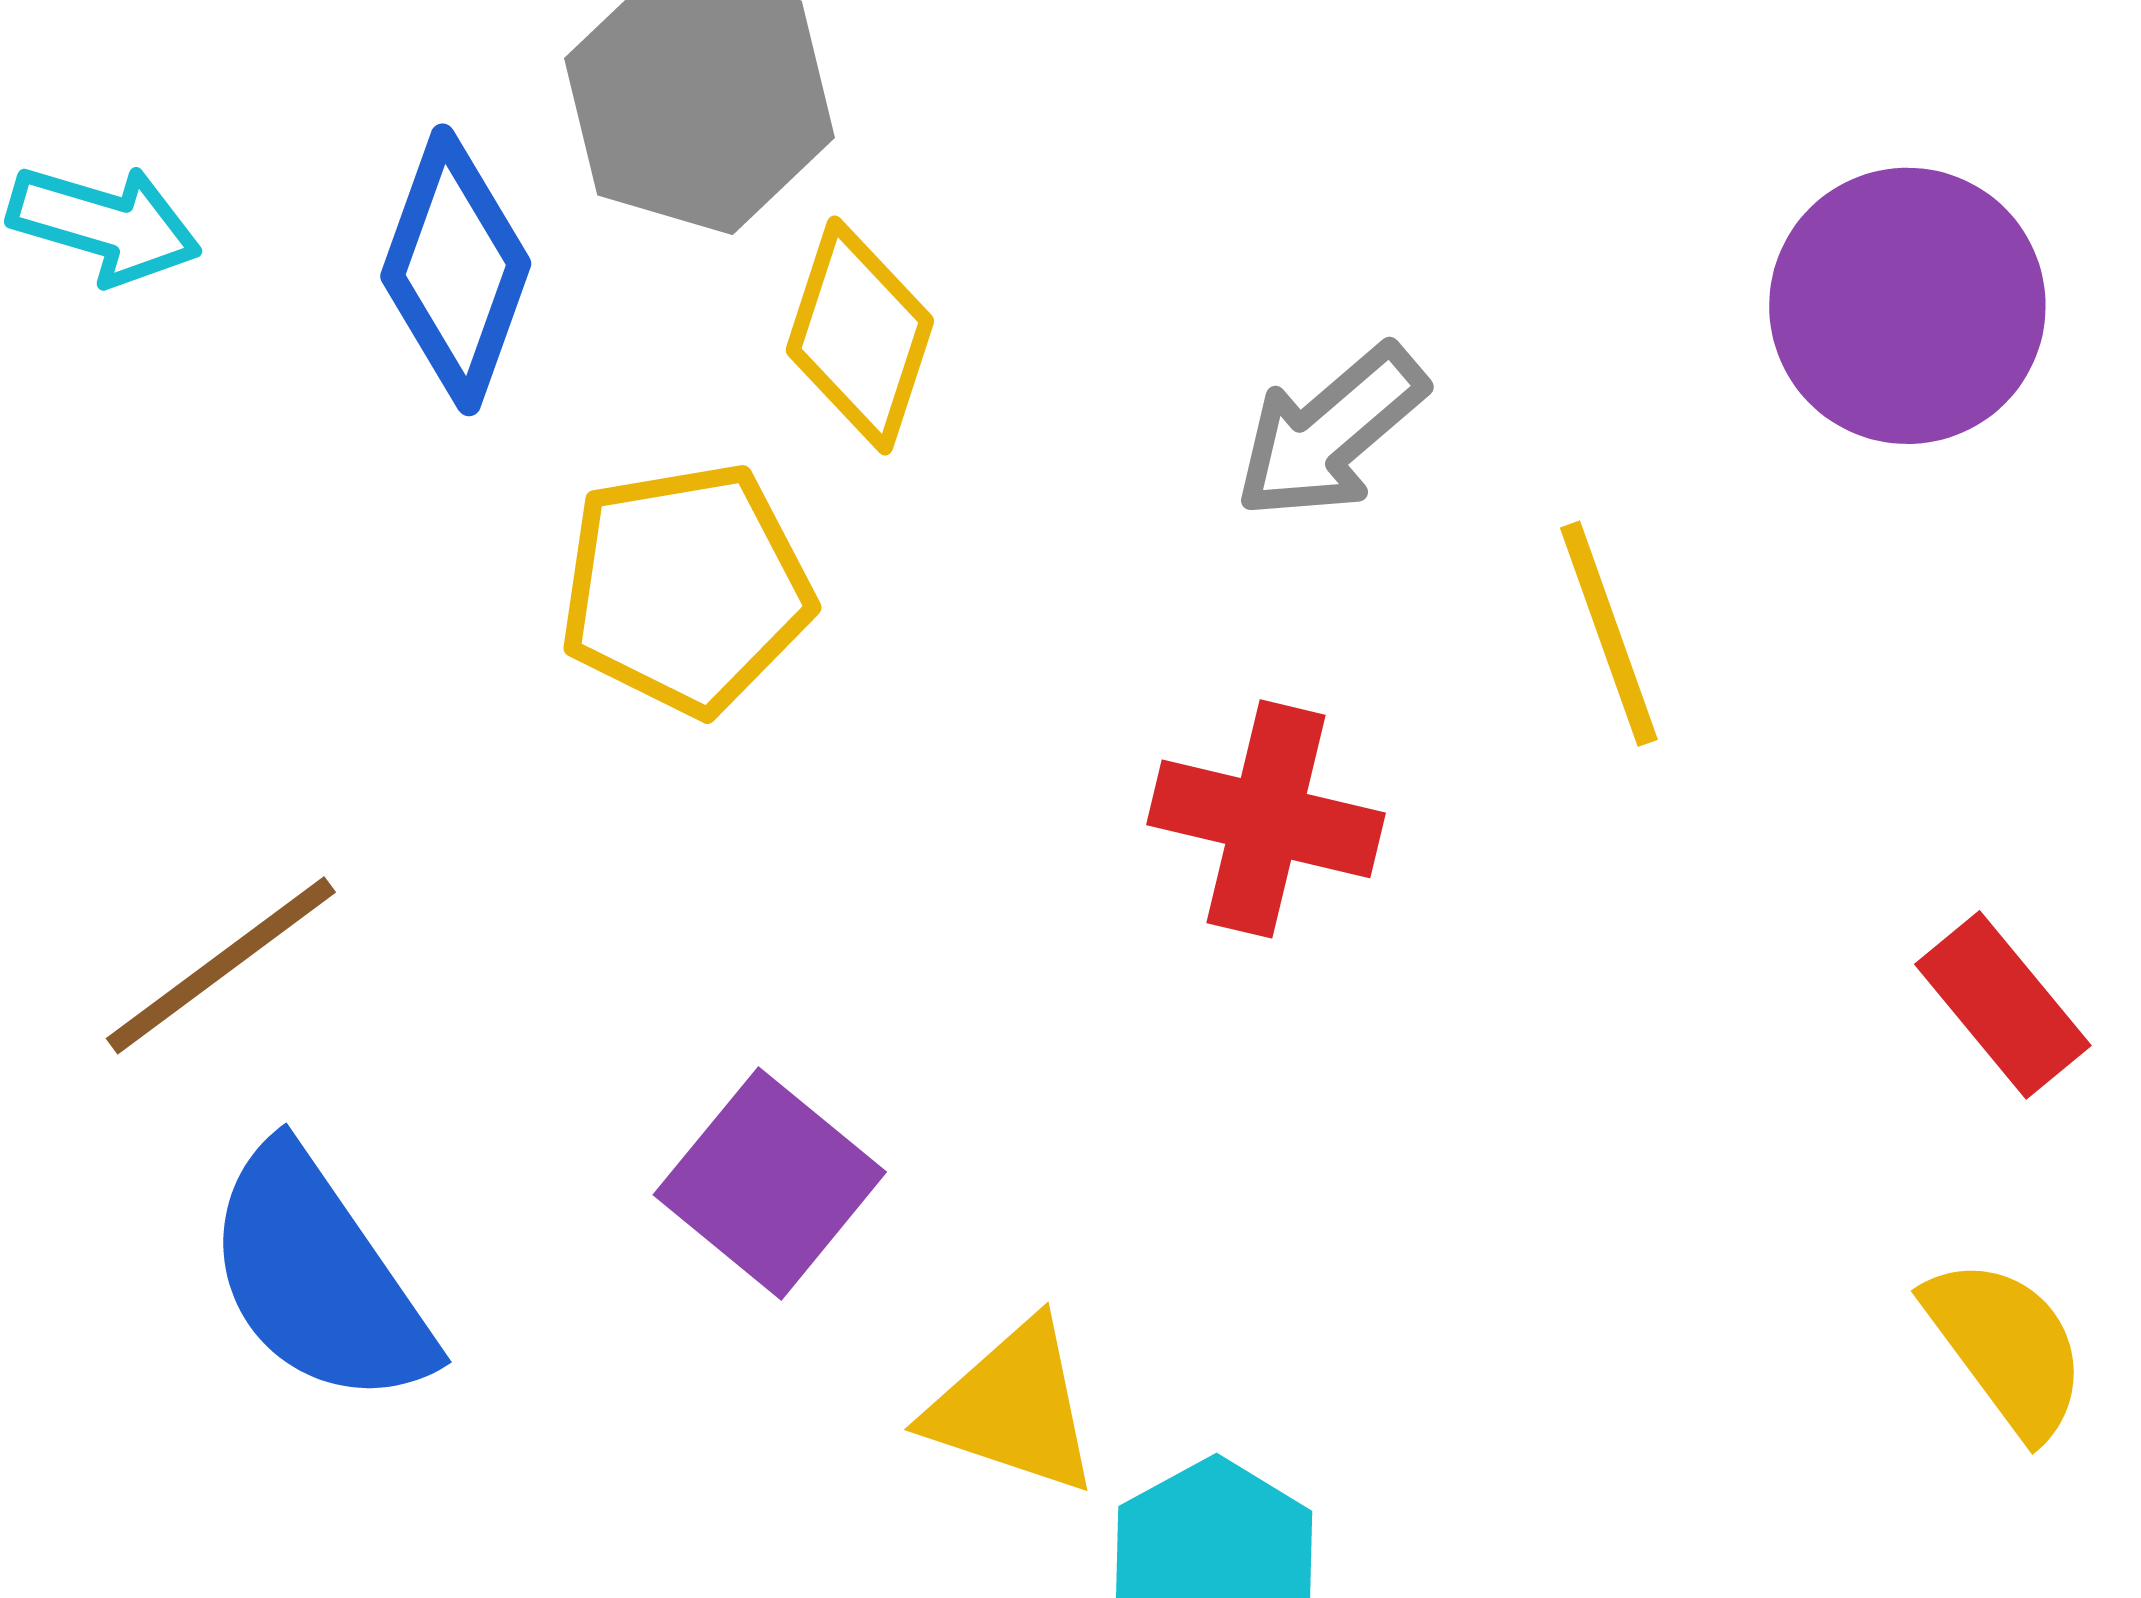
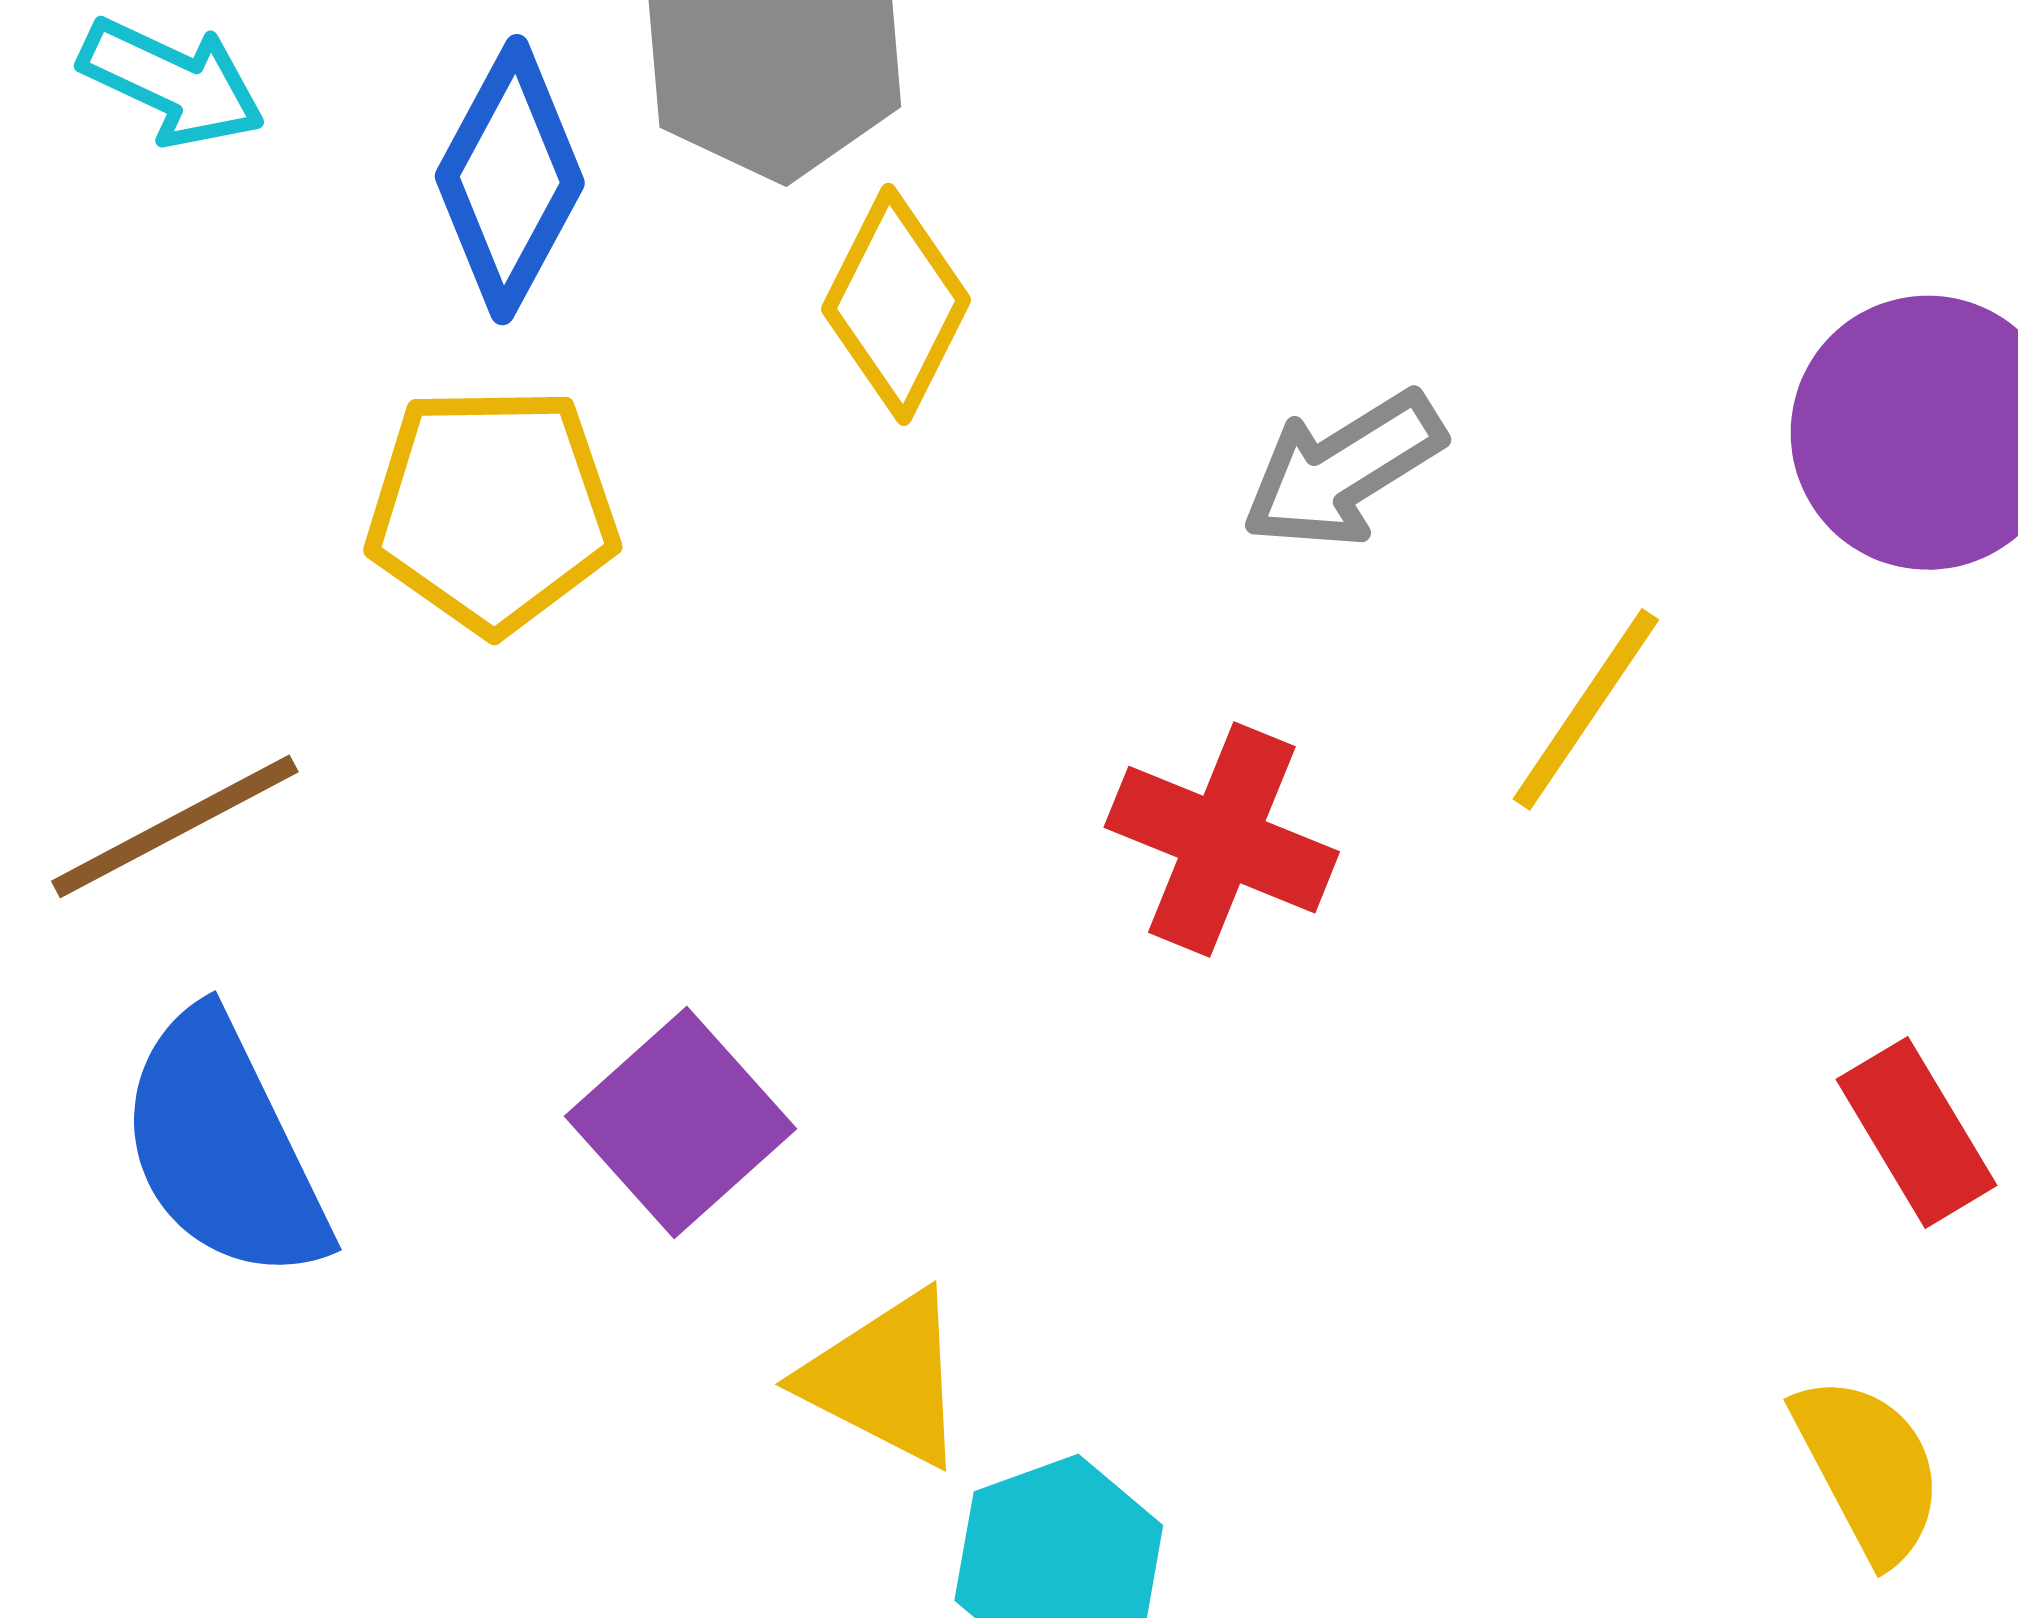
yellow pentagon: (686, 589) -> (492, 509), moved
yellow line: (1609, 634) -> (1586, 709), turned 45

